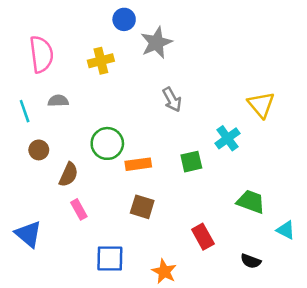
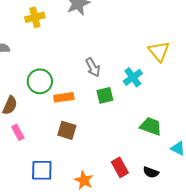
gray arrow: (172, 100) -> (93, 67), moved
red rectangle: (203, 237) -> (120, 167), moved

